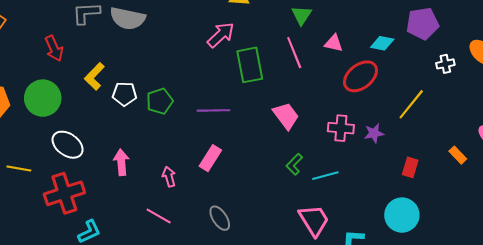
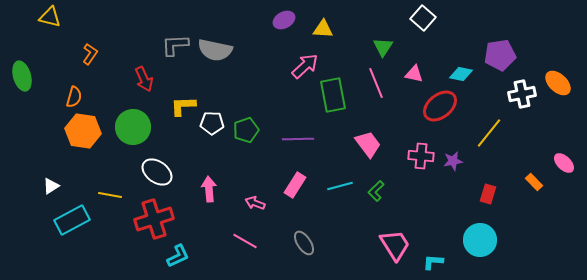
white cross: (445, 64) -> (522, 94), size x1.5
yellow L-shape: (94, 76) -> (183, 106), turned 44
cyan line: (325, 176) -> (340, 186), moved
pink arrow: (169, 177) -> (255, 203), turned -54

